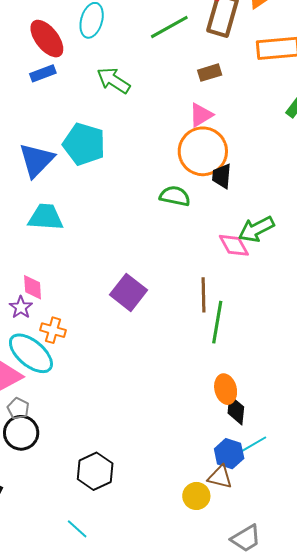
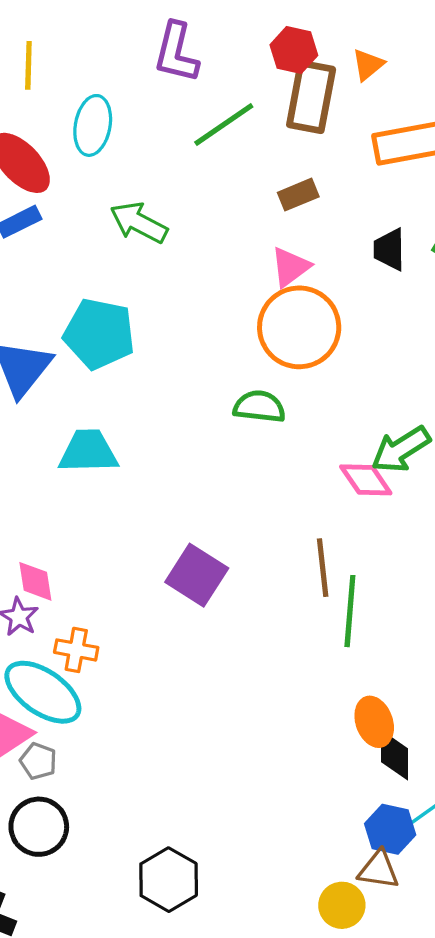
black trapezoid: (222, 176) -> (389, 249), moved
cyan trapezoid: (46, 217) -> (88, 452), moved
gray pentagon: (18, 408) -> (38, 761), moved

